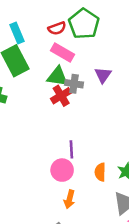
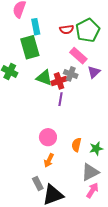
pink rectangle: (62, 52) -> (78, 56), moved
green triangle: (57, 77) -> (44, 78), moved
purple line: (71, 149) -> (60, 99), moved

